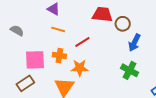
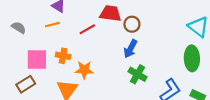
orange line: (58, 29) -> (52, 25), moved, turned -32
red line: (82, 42) -> (87, 29), moved
blue arrow: (134, 43) -> (130, 49), moved

